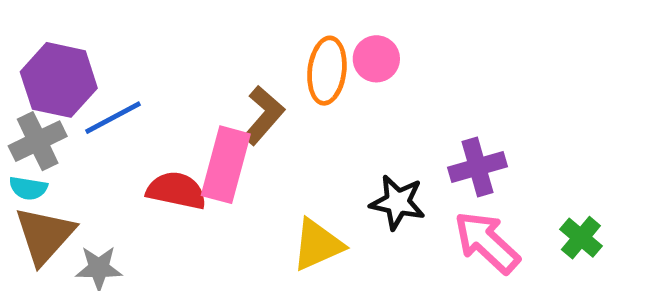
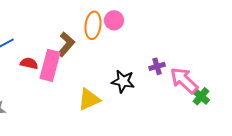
purple cross: (477, 167) -> (157, 66), size x0.7
red semicircle: (176, 191) -> (29, 63), moved, size x0.7
pink arrow: (487, 242) -> (184, 80), moved

